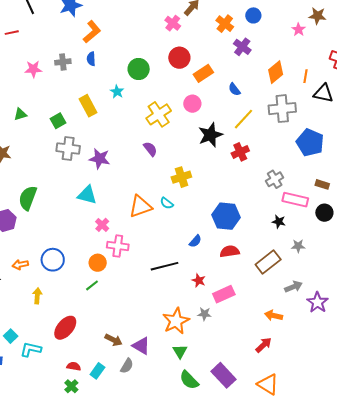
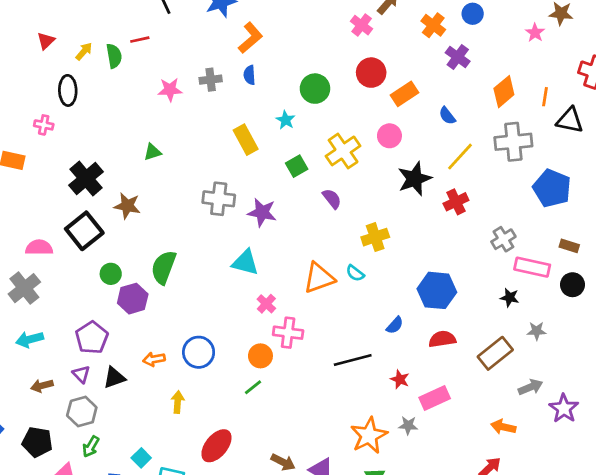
green square: (58, 121) -> (297, 166), moved

